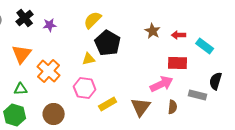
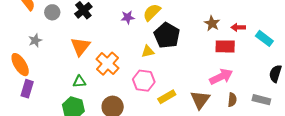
purple star: (50, 25) -> (128, 17), moved
red rectangle: (178, 63) -> (225, 46), moved
gray rectangle: (198, 95) -> (261, 100), moved

